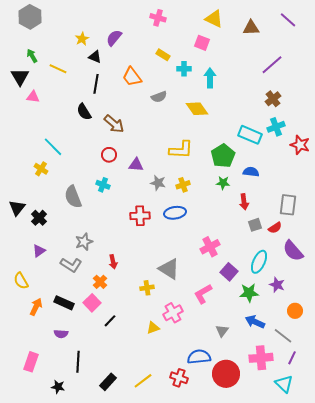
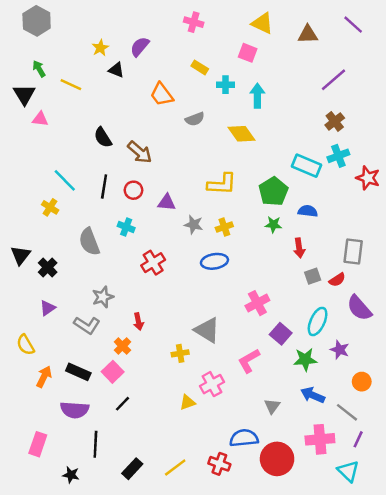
black line: (96, 84) -> (104, 187), moved
red cross: (140, 216) -> (153, 263), moved, turned -30
black line: (110, 321) -> (122, 404), moved
purple semicircle: (61, 334) -> (75, 410), size x1.6

